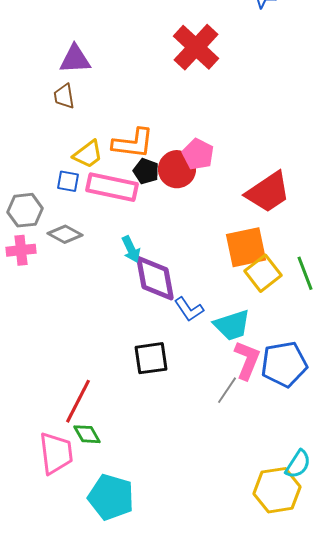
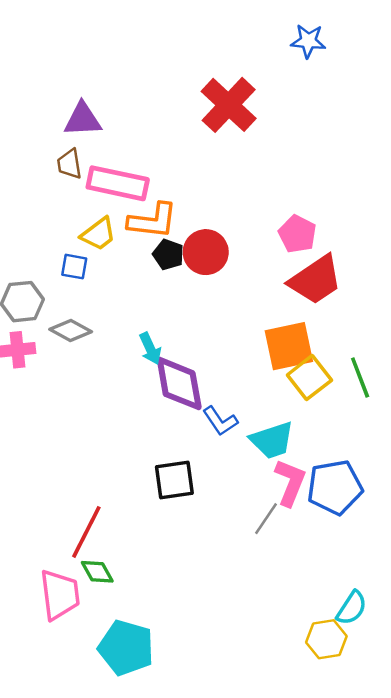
pink pentagon: (198, 154) -> (297, 234), moved
pink rectangle: (112, 187) -> (118, 183), moved
yellow hexagon: (277, 490) -> (326, 639), size x0.7

